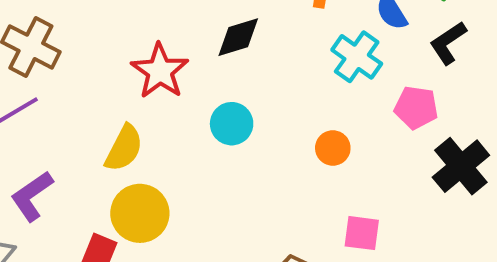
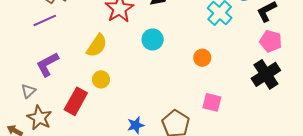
pink pentagon: (416, 107) -> (271, 41), moved
yellow circle: (140, 213) -> (101, 79), size x0.6

